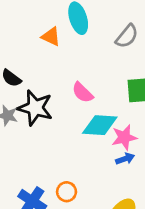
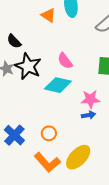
cyan diamond: (100, 125) -> (58, 85), moved
orange circle: (67, 192) -> (49, 133), moved

